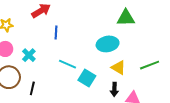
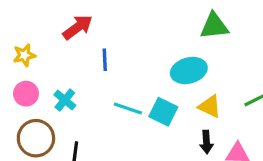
cyan square: (87, 78) -> (163, 112), moved

